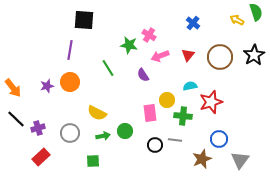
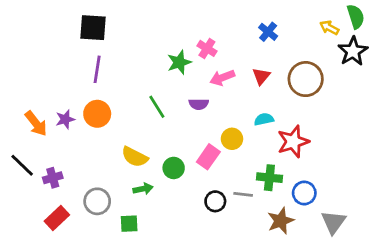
black square: (84, 20) -> (93, 28), moved
green star: (129, 45) -> (179, 62), turned -30
black star: (254, 55) -> (353, 51), moved
green line: (108, 68) -> (157, 107), moved
purple semicircle: (143, 75) -> (199, 104), turned -56
orange arrow: (13, 88) -> (36, 124), moved
pink rectangle: (150, 113) -> (208, 157), turned 42
green cross: (183, 116) -> (269, 178), moved
green circle: (125, 131) -> (174, 168), moved
gray circle: (70, 133) -> (97, 201), moved

